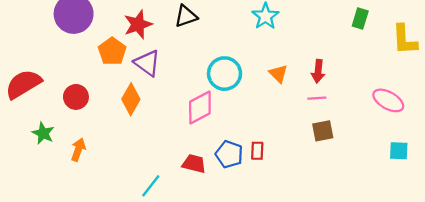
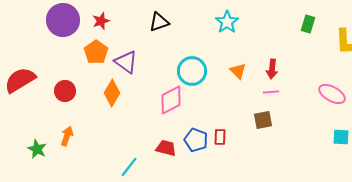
red star: (138, 24) -> (101, 21), moved, size x0.7
brown square: (323, 131) -> (263, 120), moved
green star: (43, 133) -> (37, 149), moved

